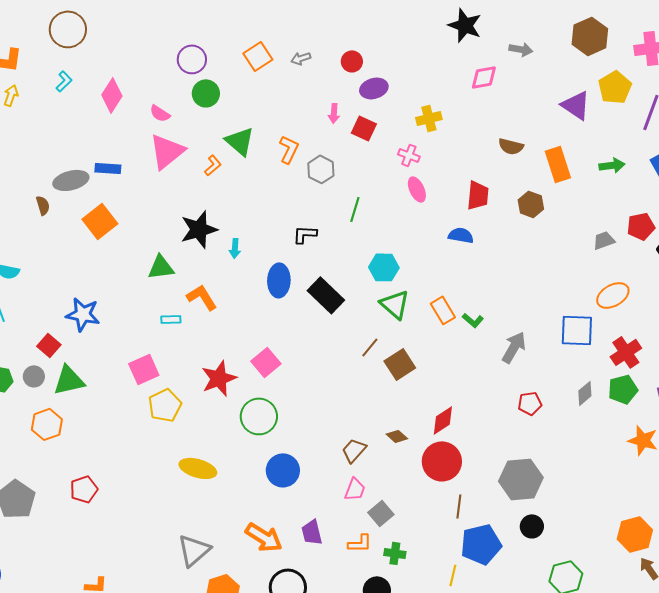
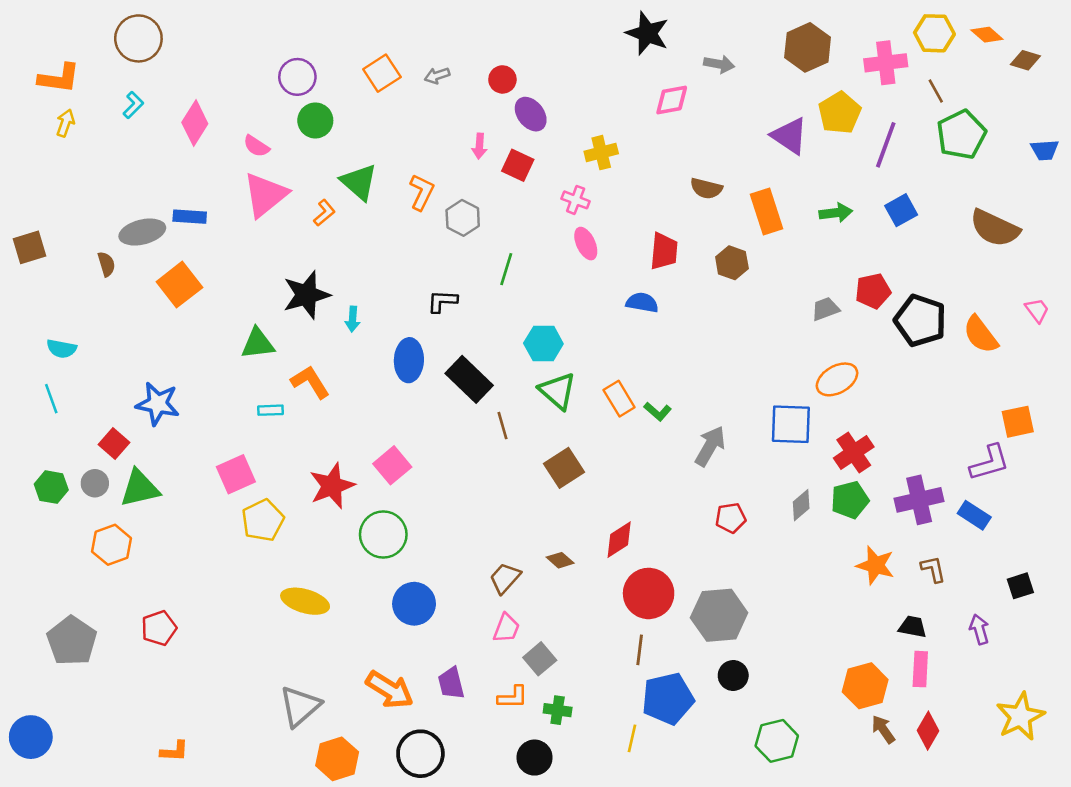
purple ellipse: (374, 88) -> (531, 114), turned 68
brown line: (370, 347) -> (502, 426), moved, turned -55
red circle: (442, 461) -> (649, 593), moved

